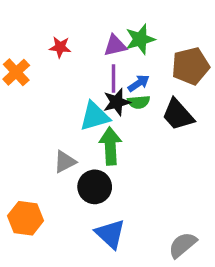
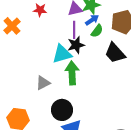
blue arrow: (139, 83) -> (92, 20), moved
green semicircle: (139, 102) -> (97, 31), moved, turned -48
black circle: (95, 187) -> (62, 110), moved

